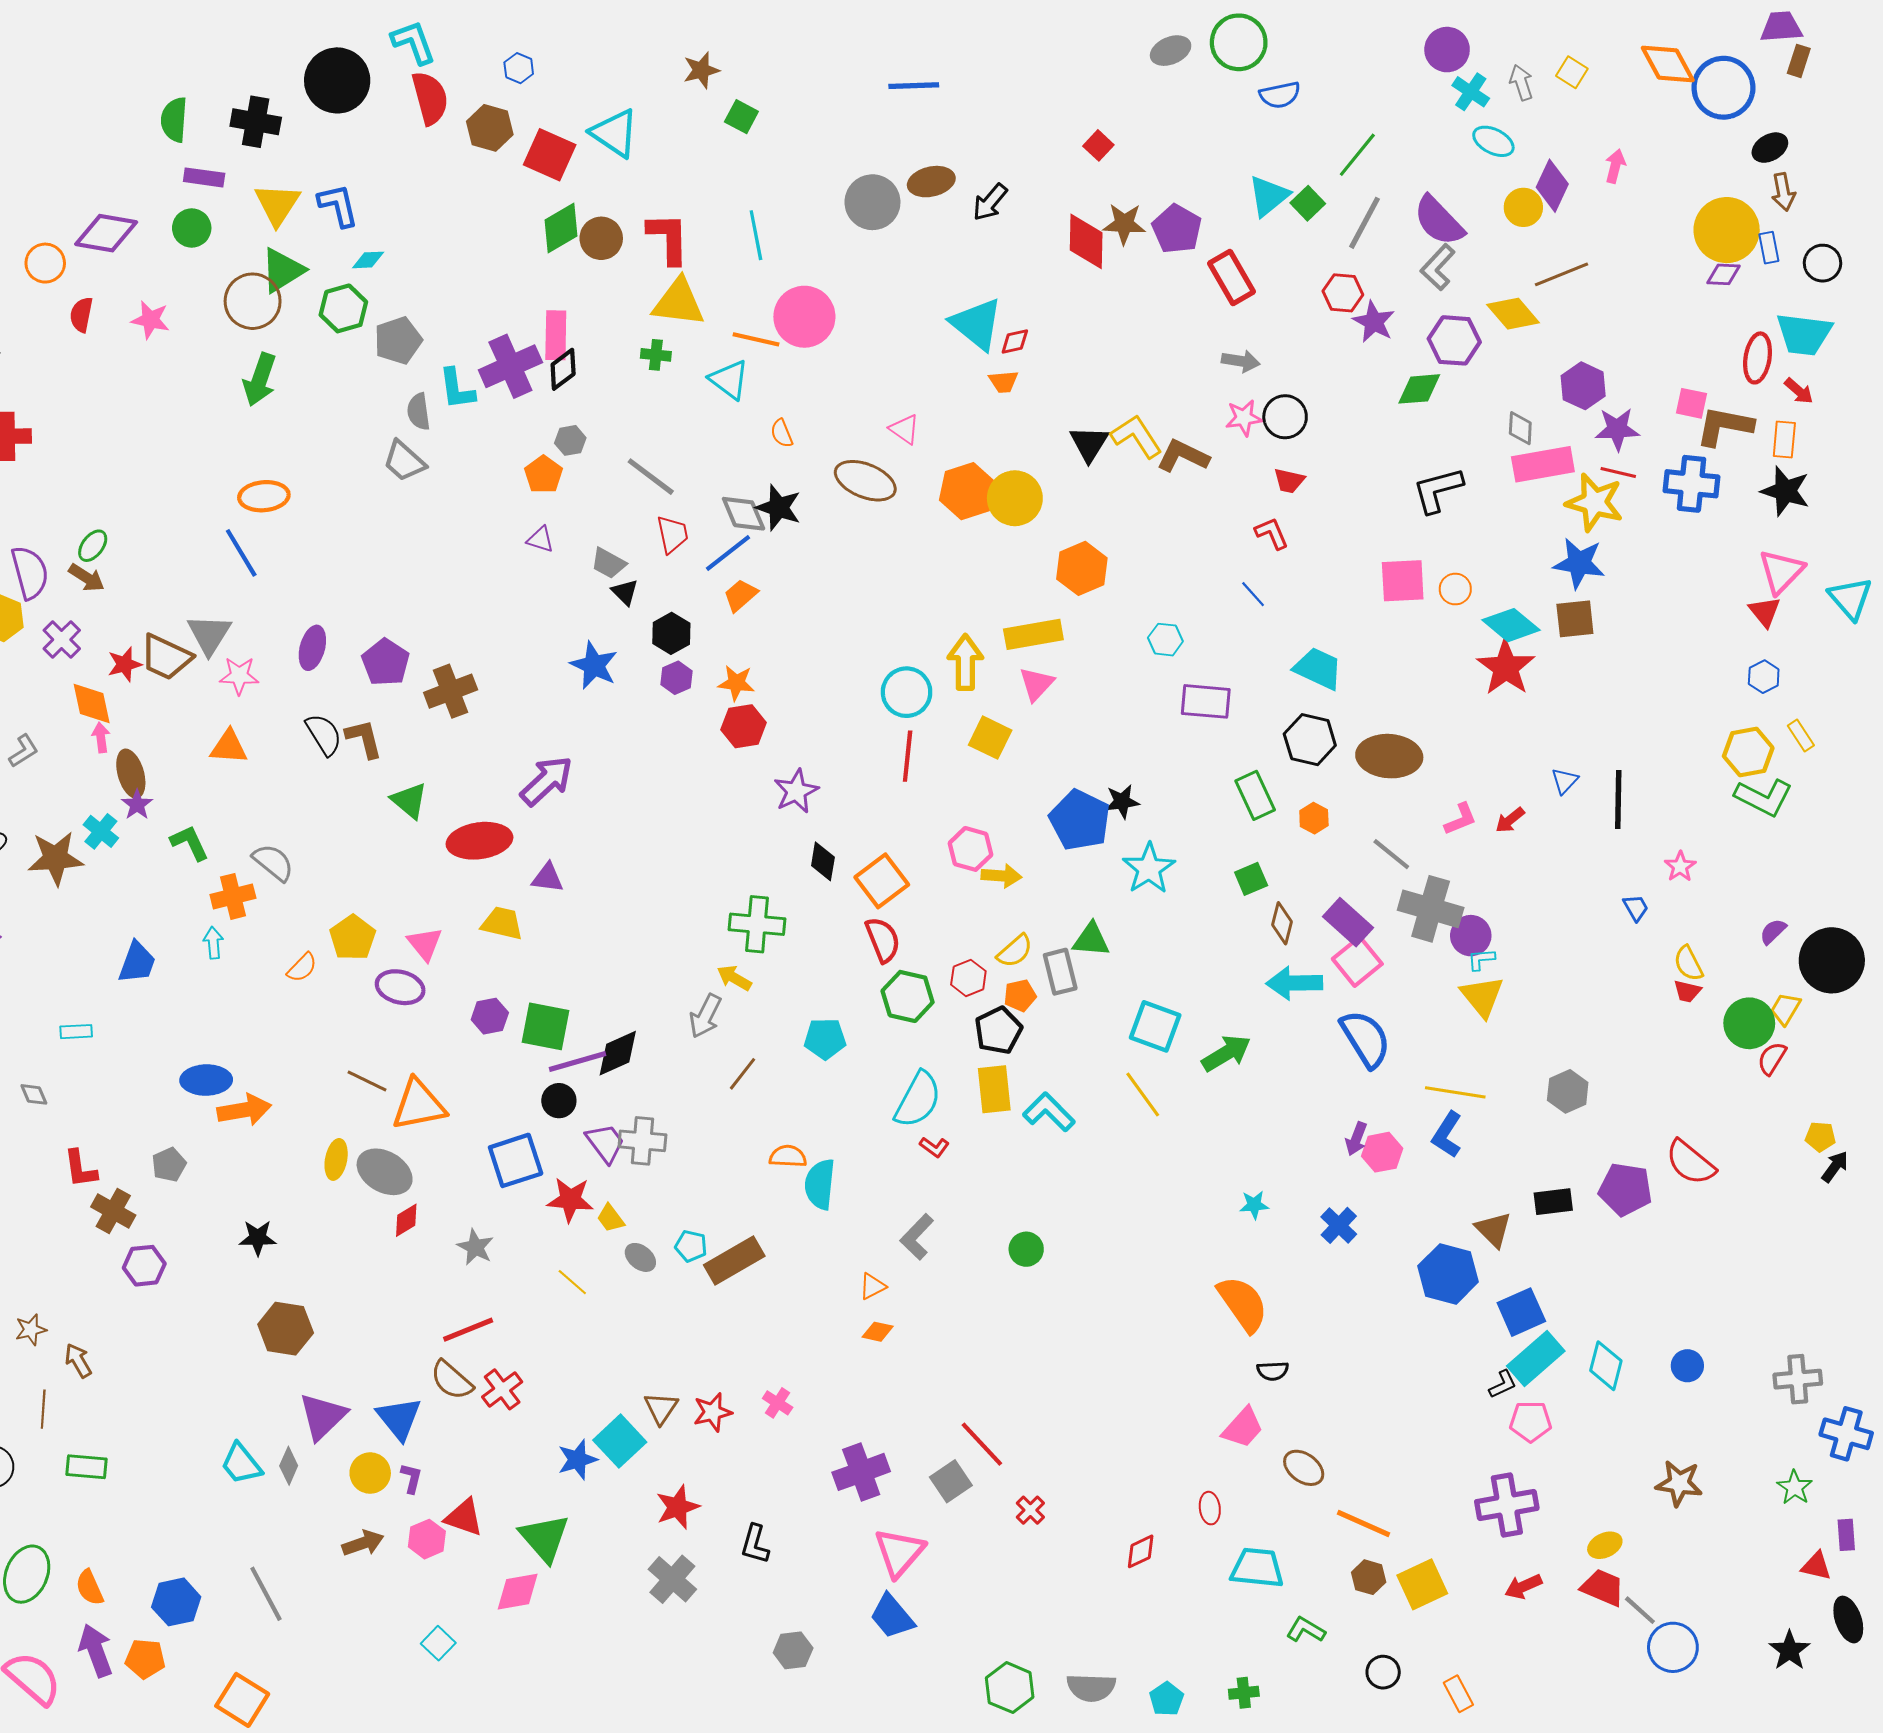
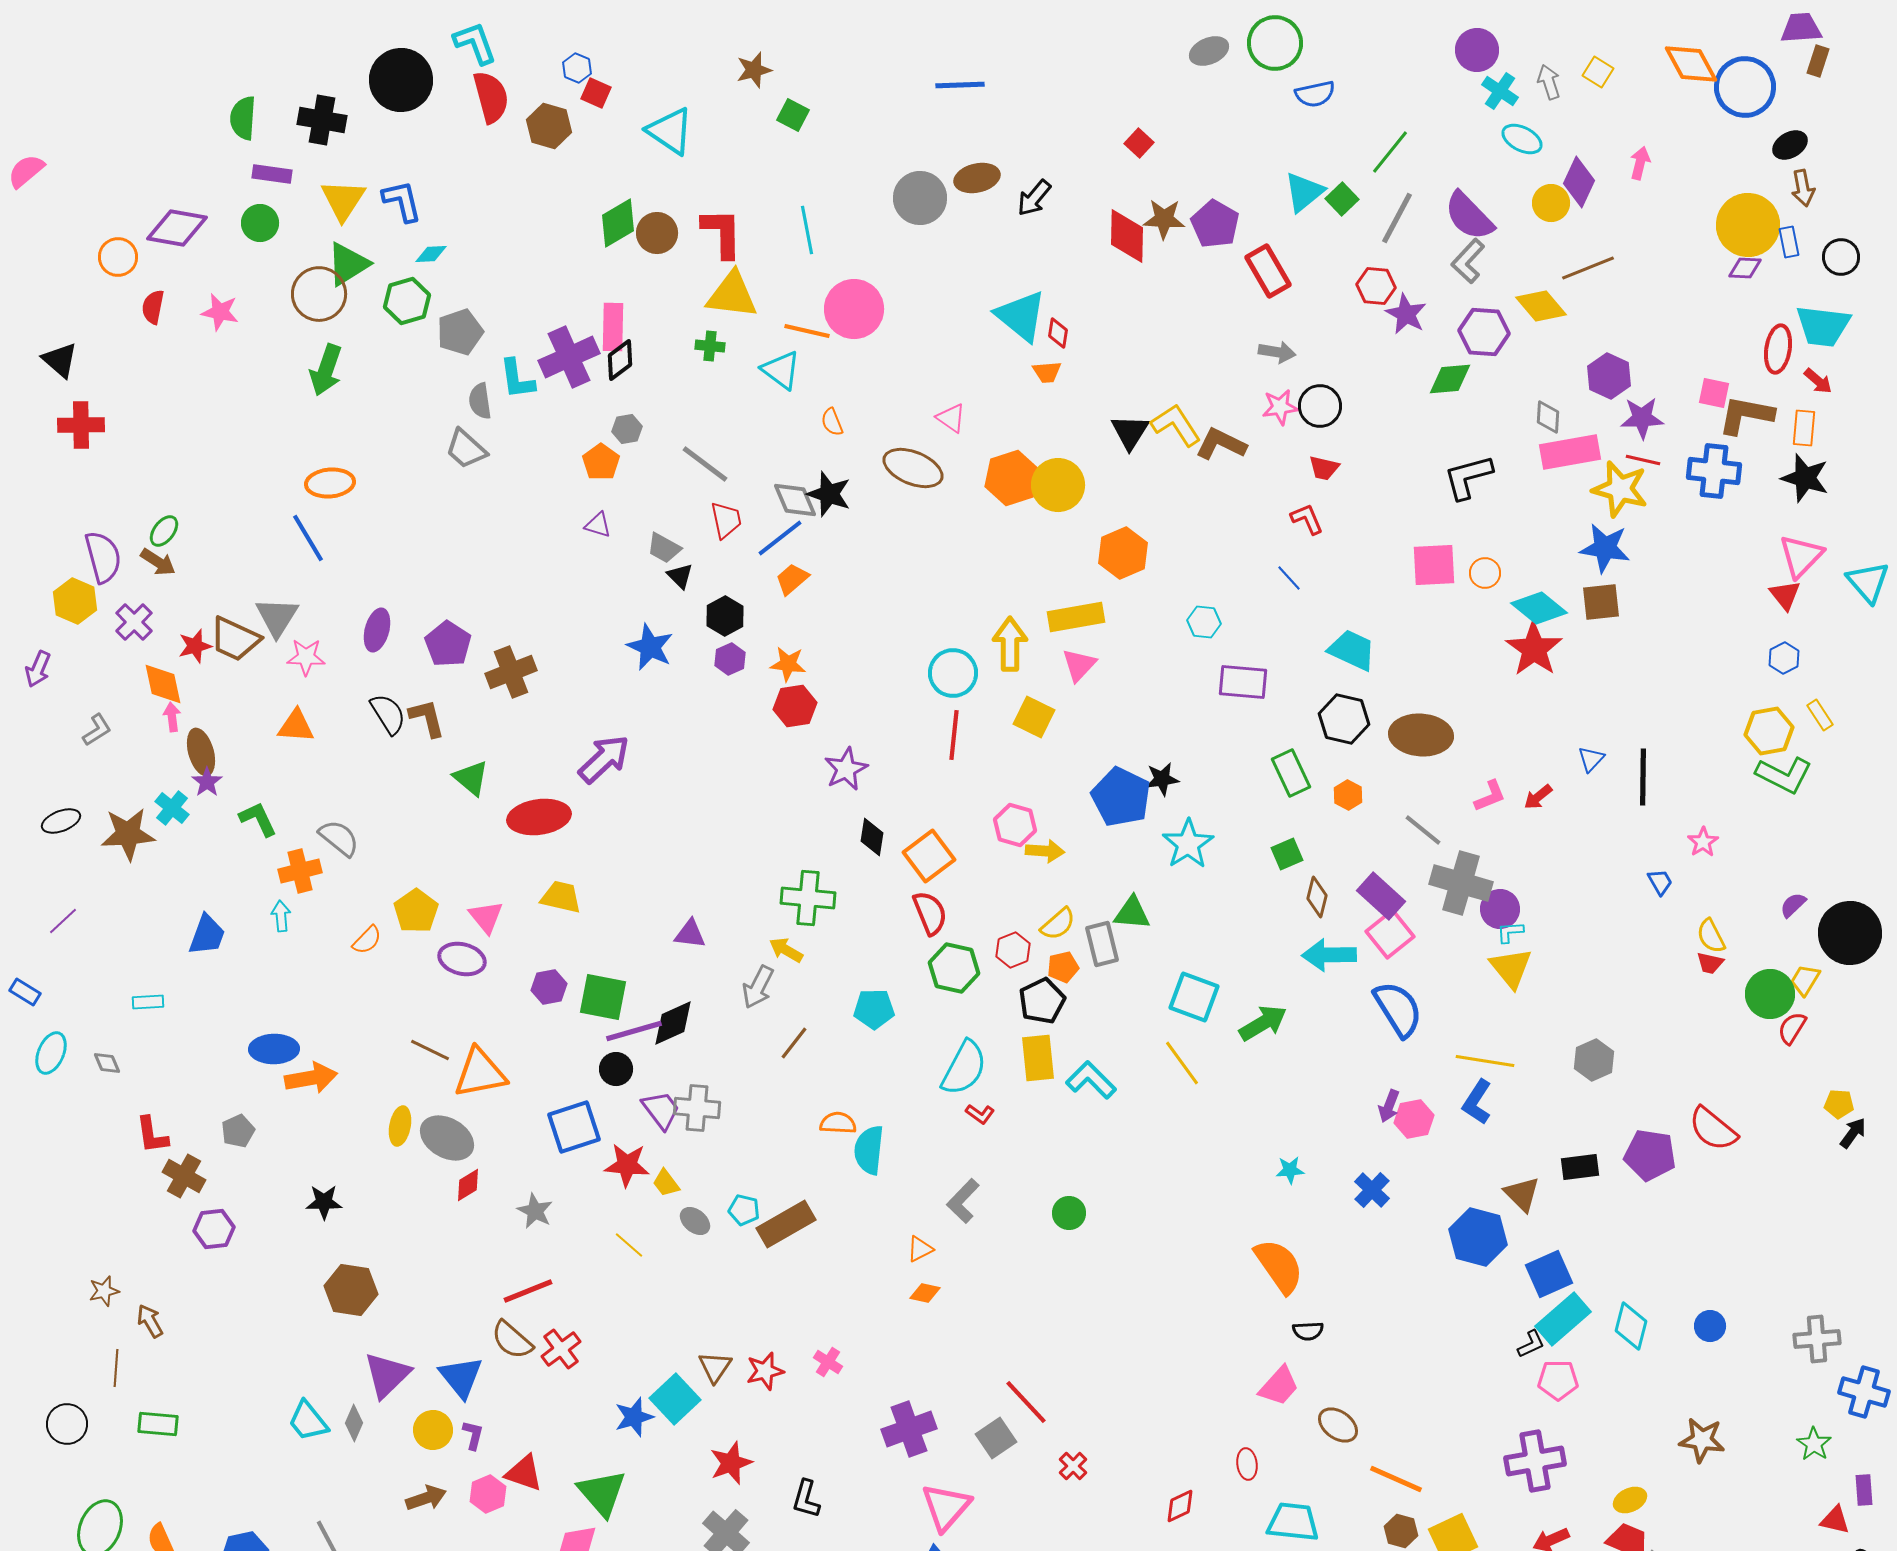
red square: (550, 155) -> (596, 93), moved, size x0.6
red diamond: (1015, 341) -> (1058, 333), turned -68
purple triangle: (548, 878) -> (690, 934), moved

